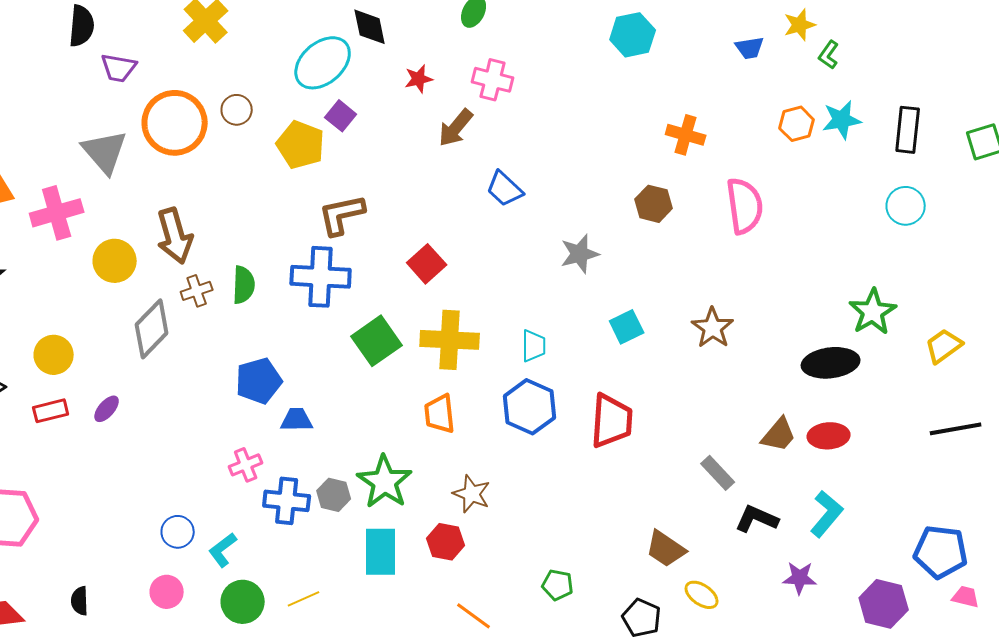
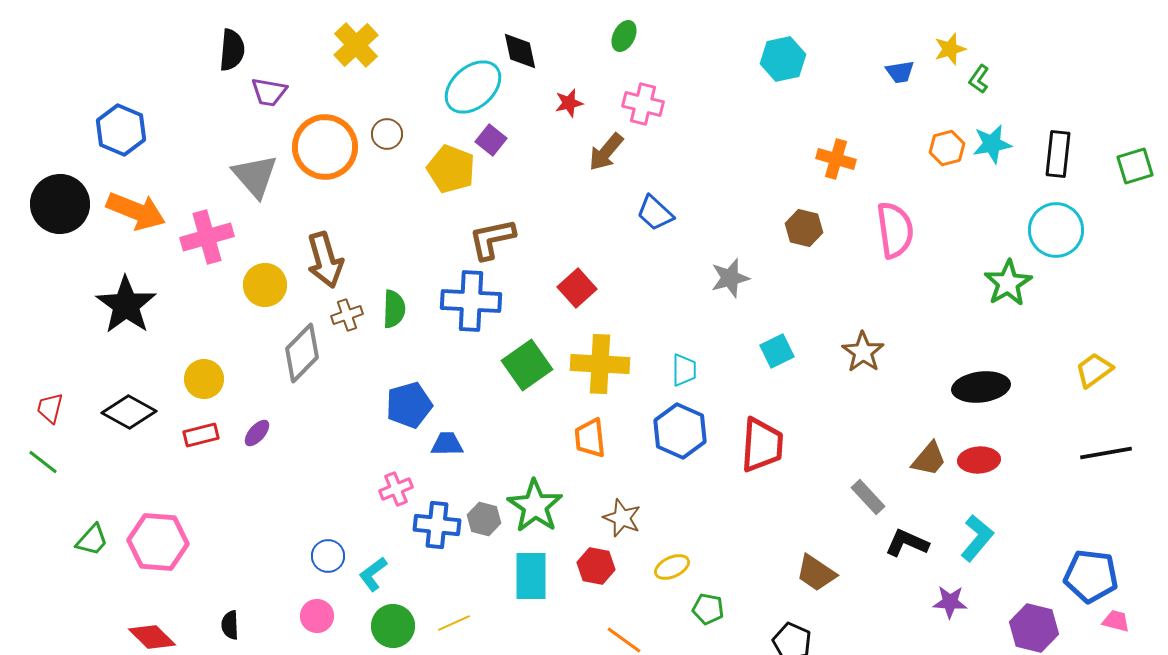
cyan circle: (906, 206) -> (1056, 230), size x1.4
green star: (873, 312) -> (1008, 283), moved
yellow ellipse: (702, 595) -> (672, 567), moved, turned -60

